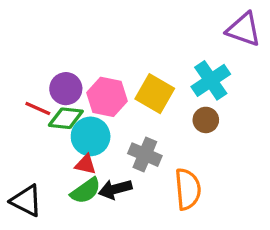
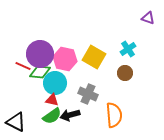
purple triangle: (244, 29) -> (148, 18), size x0.6
cyan cross: (211, 80) -> (128, 49), size x0.7
purple circle: (66, 89) -> (40, 54), size x1.4

